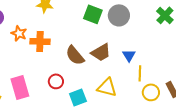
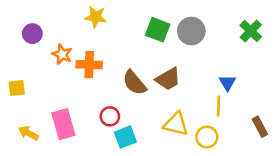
blue triangle: (129, 55) -> (228, 83), moved
yellow circle: (151, 92) -> (207, 137), moved
cyan square: (78, 97) -> (125, 137), moved

